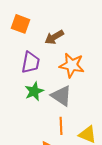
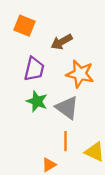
green star: (34, 91) -> (37, 101), turned -30

